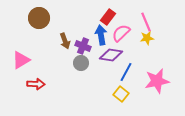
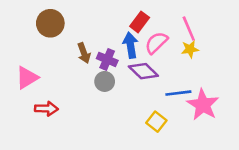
purple diamond: (111, 55) -> (143, 71), turned 35
blue line: (126, 72) -> (178, 93), moved, turned 54
pink star: (157, 81) -> (203, 105), turned -30

